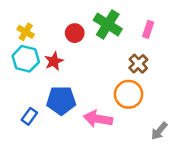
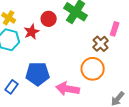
pink rectangle: (148, 29) -> (115, 29), moved
red star: (54, 61) -> (32, 32), moved

